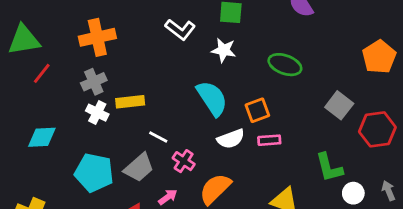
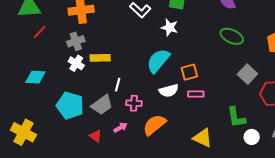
green ellipse: (285, 65) -> (232, 36), moved
cyan semicircle: (212, 98) -> (158, 61), turned -112
white line: (158, 137) -> (118, 85), turned 72
pink cross: (184, 161) -> (134, 103), turned -35

